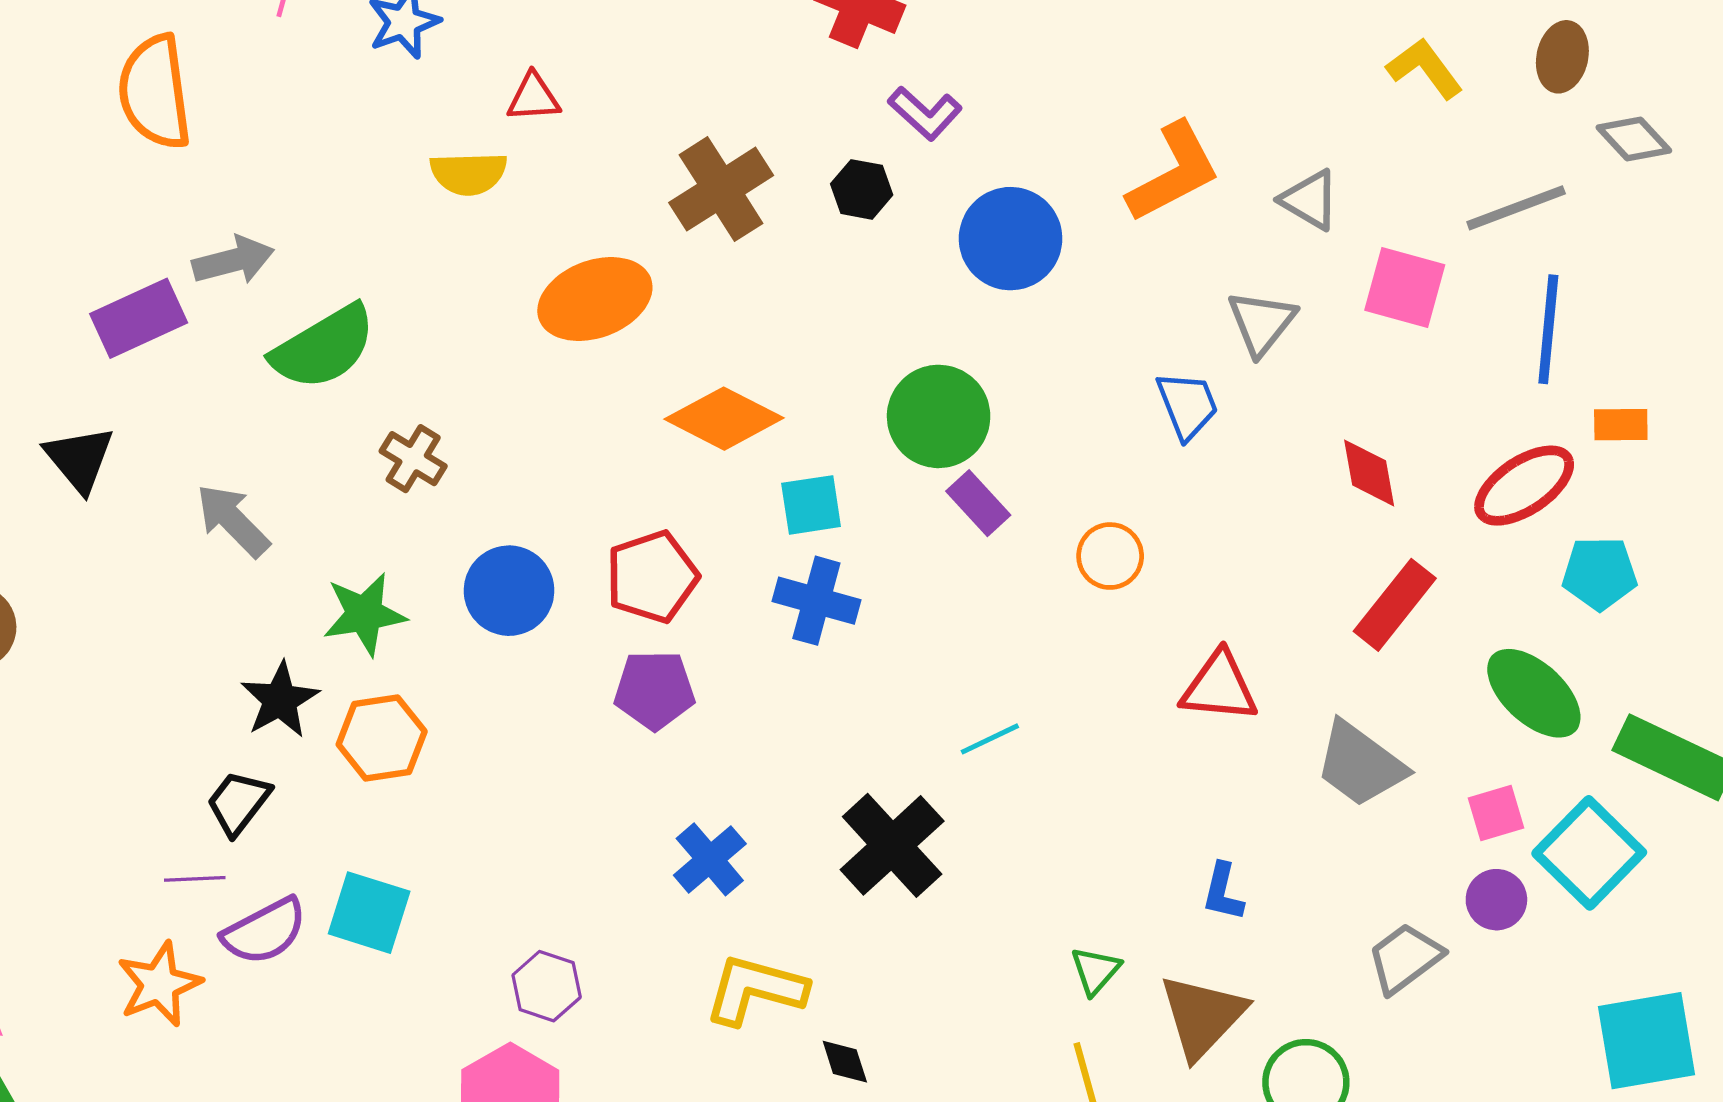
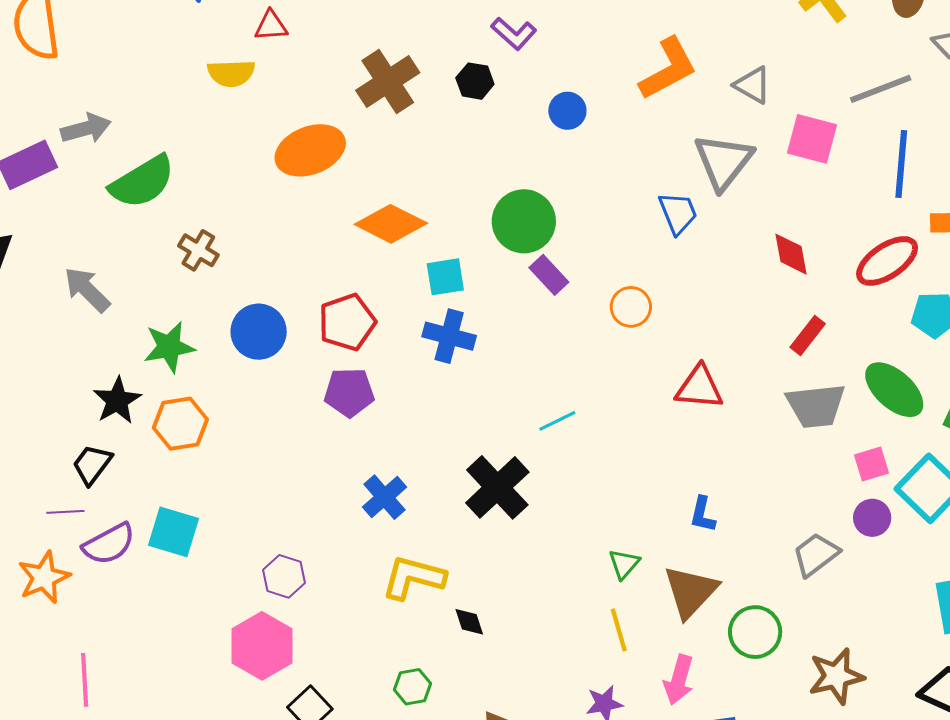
blue circle: (1011, 239) -> (567, 111), size x0.6
gray triangle: (1262, 323) -> (723, 161), size x1.4
red rectangle: (1395, 605) -> (808, 336), size x0.7
gray trapezoid: (1360, 764) -> (816, 406), moved, turned -42

